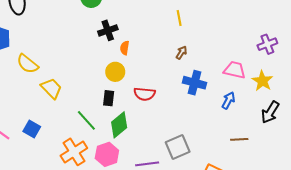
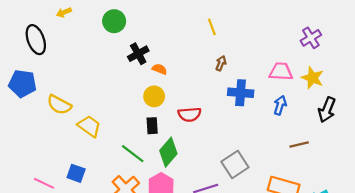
orange semicircle: (125, 48) -> (159, 69), turned 112

